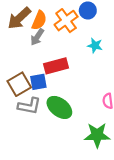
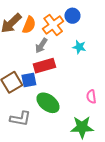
gray arrow: (37, 37) -> (41, 45), moved
gray L-shape: (29, 106) -> (20, 119), moved

